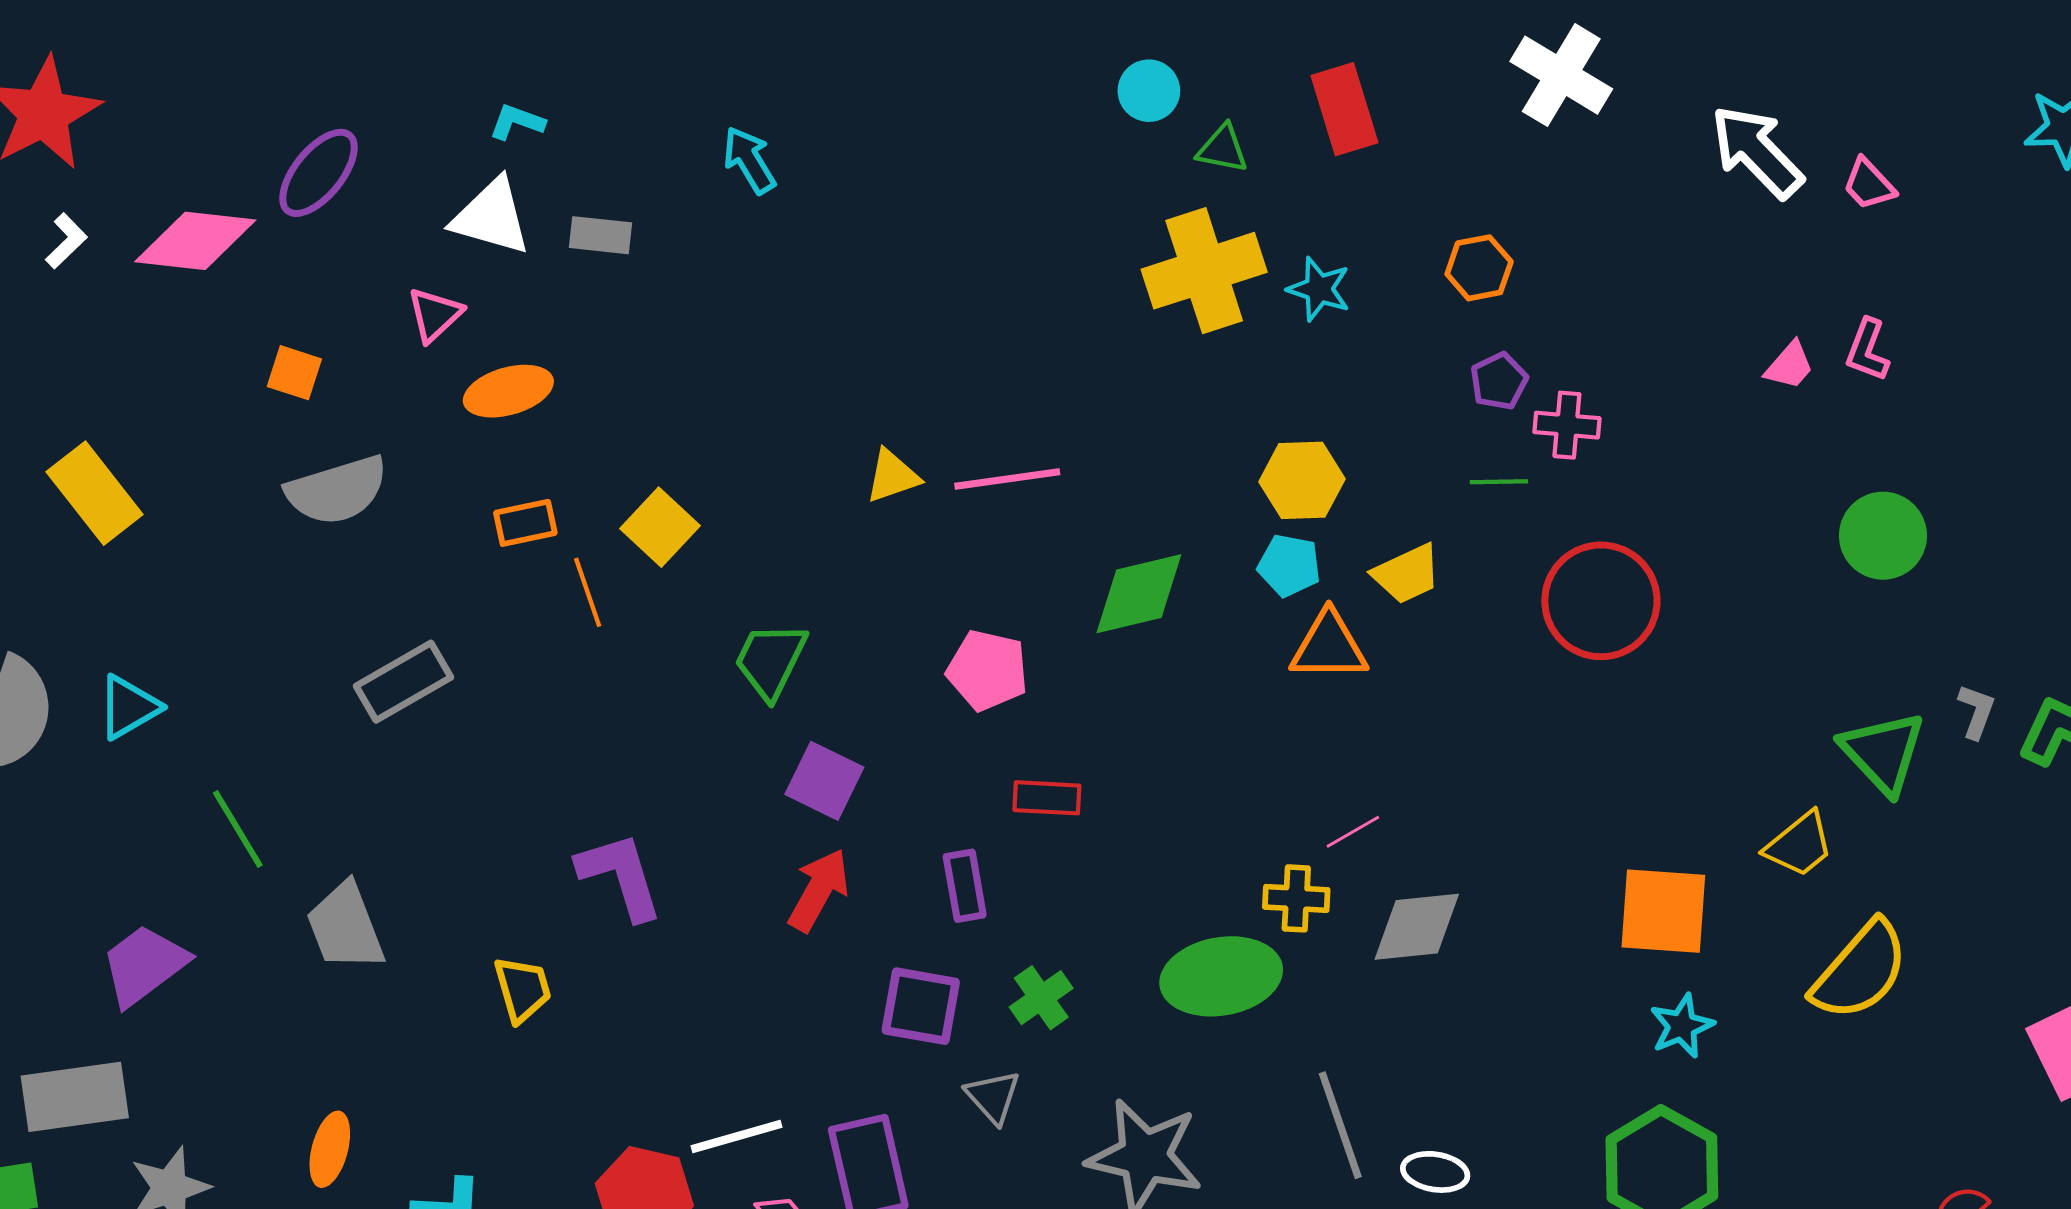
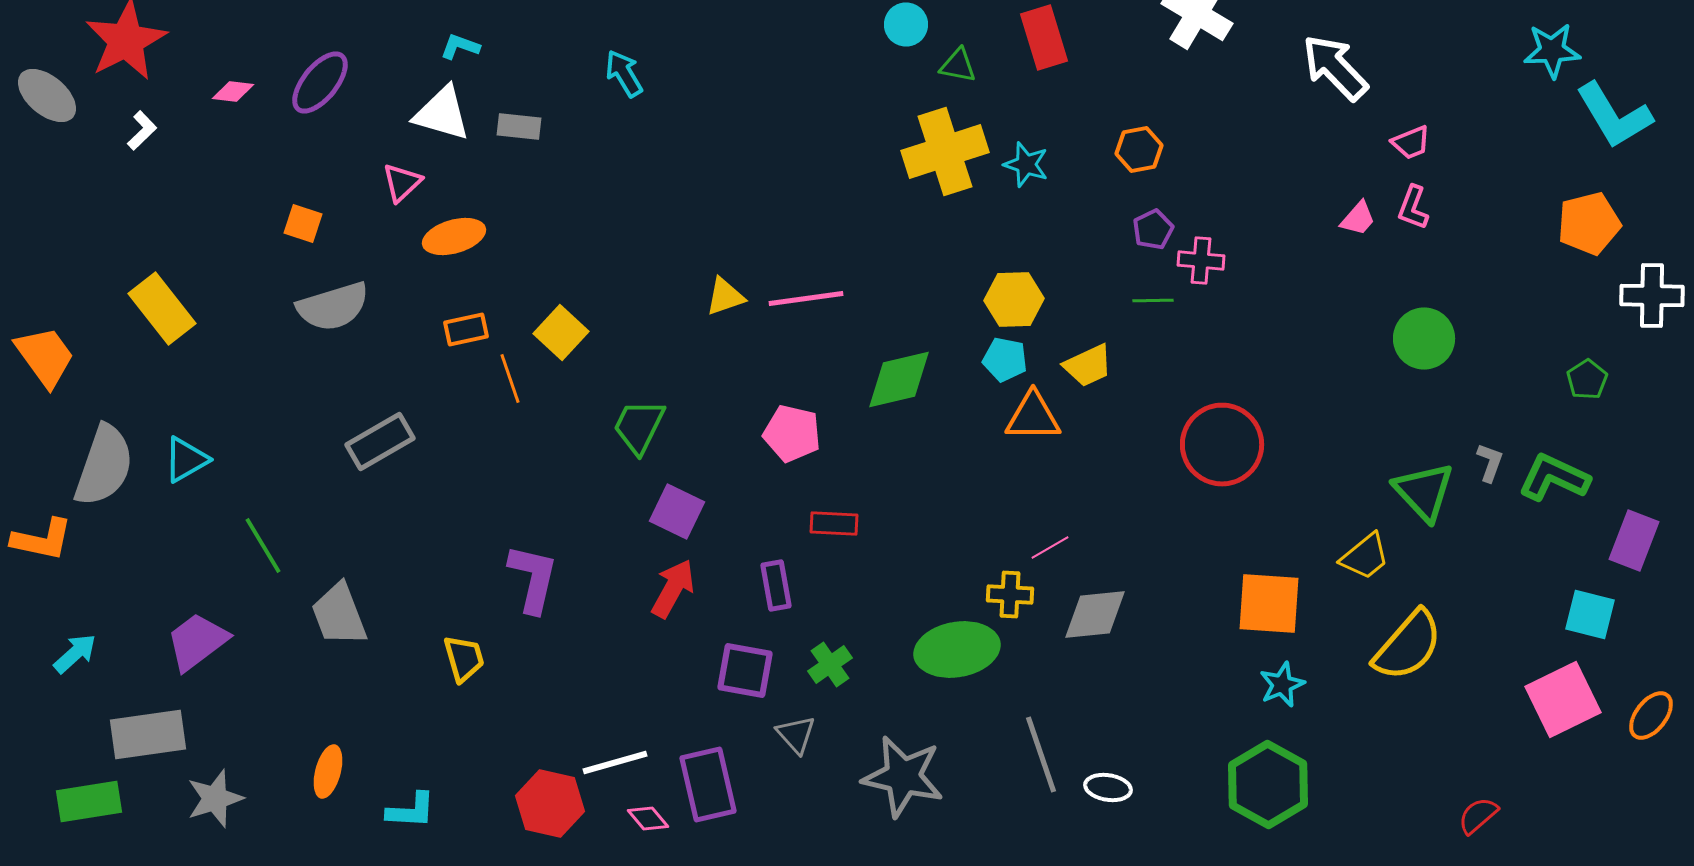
pink trapezoid: (1869, 184) -> (1411, 142), moved, turned -69
pink diamond: (195, 241) -> (233, 92), moved, size x0.5
red circle: (1601, 601) -> (1222, 444), moved
purple L-shape: (620, 876) -> (533, 578), turned 30

